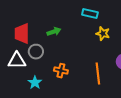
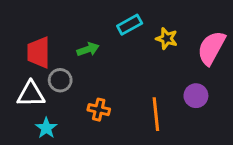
cyan rectangle: (90, 14) -> (130, 25), moved, turned -42
yellow star: (103, 34) -> (167, 39), moved
cyan star: (35, 83) -> (46, 128), moved

